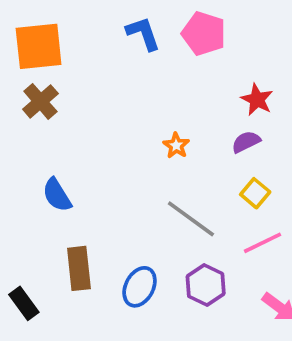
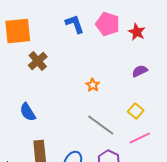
red star: (257, 100) -> (137, 32), moved
brown cross: (40, 101) -> (38, 61), moved
purple semicircle: (246, 142) -> (140, 71), moved

